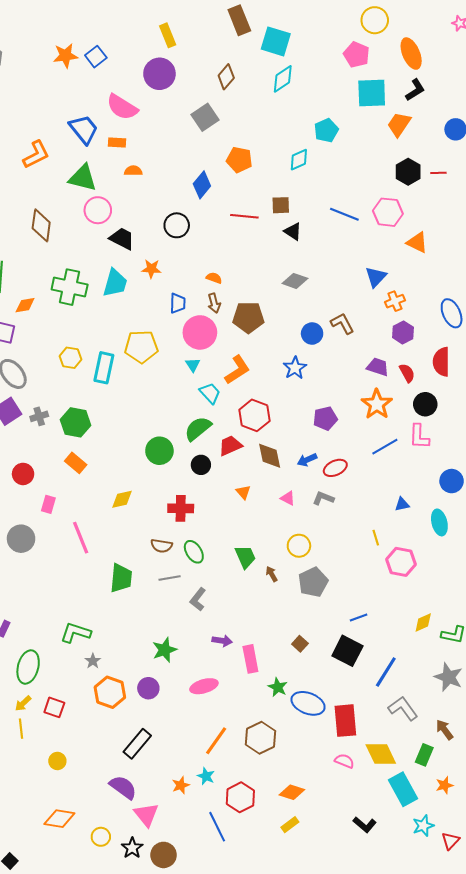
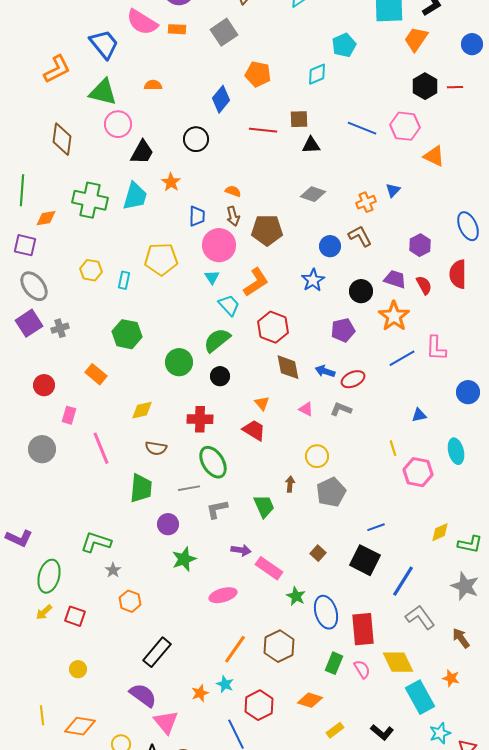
orange rectangle: (117, 142) -> (177, 29), moved
black triangle: (293, 231) -> (311, 145), turned -36
black trapezoid: (122, 238) -> (142, 152), turned 92
orange star: (151, 269) -> (171, 182), turned 30
blue triangle: (376, 277) -> (393, 190), size x0.7
orange cross: (395, 301) -> (366, 202), moved
cyan rectangle: (104, 368) -> (124, 280), size x0.6
black circle: (425, 404) -> (361, 291), moved
green hexagon: (76, 422) -> (127, 334), moved
red trapezoid: (230, 446) -> (254, 430), moved, turned 55
blue arrow: (307, 460) -> (325, 371), turned 42
cyan ellipse: (439, 522) -> (456, 451), moved
brown semicircle: (161, 546) -> (156, 448), moved
green ellipse: (194, 552) -> (213, 462), size x1.4
green trapezoid: (245, 557) -> (264, 506), moved
brown arrow: (272, 574) -> (290, 484), turned 35
gray L-shape: (198, 599) -> (217, 509), turned 40
pink rectangle: (250, 659) -> (269, 568), turned -44
purple circle: (148, 688) -> (168, 524), moved
orange hexagon: (110, 692) -> (130, 601), size x0.7
blue ellipse: (308, 703) -> (326, 612), turned 52
yellow line: (21, 729) -> (42, 715), moved
green rectangle: (424, 755) -> (334, 663), moved
pink semicircle: (344, 761) -> (362, 669), turned 36
orange star: (444, 785) -> (451, 678), moved, turned 30
yellow rectangle: (290, 825) -> (335, 730), moved

